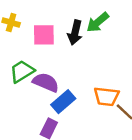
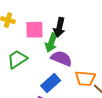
green arrow: (98, 22) -> (51, 43), moved, turned -30
purple semicircle: (46, 82) -> (62, 58), moved

